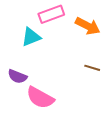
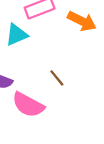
brown line: (92, 68) -> (57, 78), moved, turned 35

